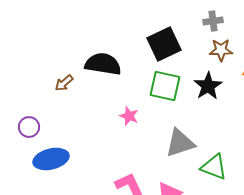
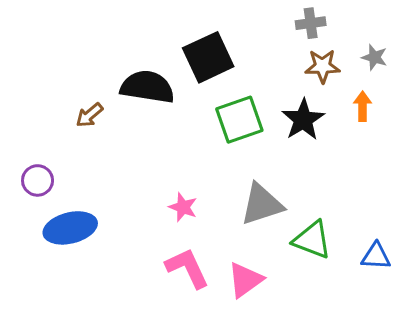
black square: (164, 44) -> (208, 57), moved
green square: (165, 86) -> (239, 120), turned -32
pink star: (129, 116) -> (183, 207), moved

